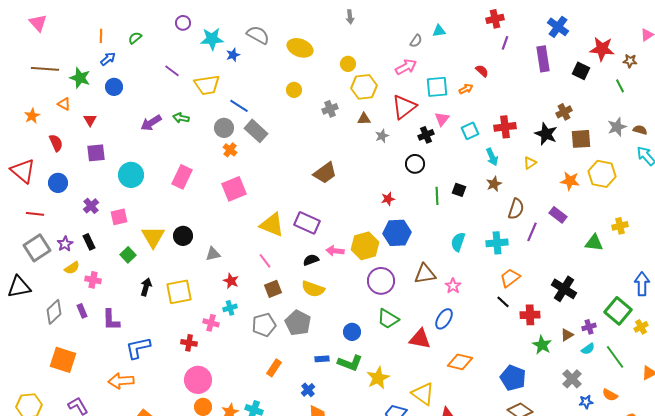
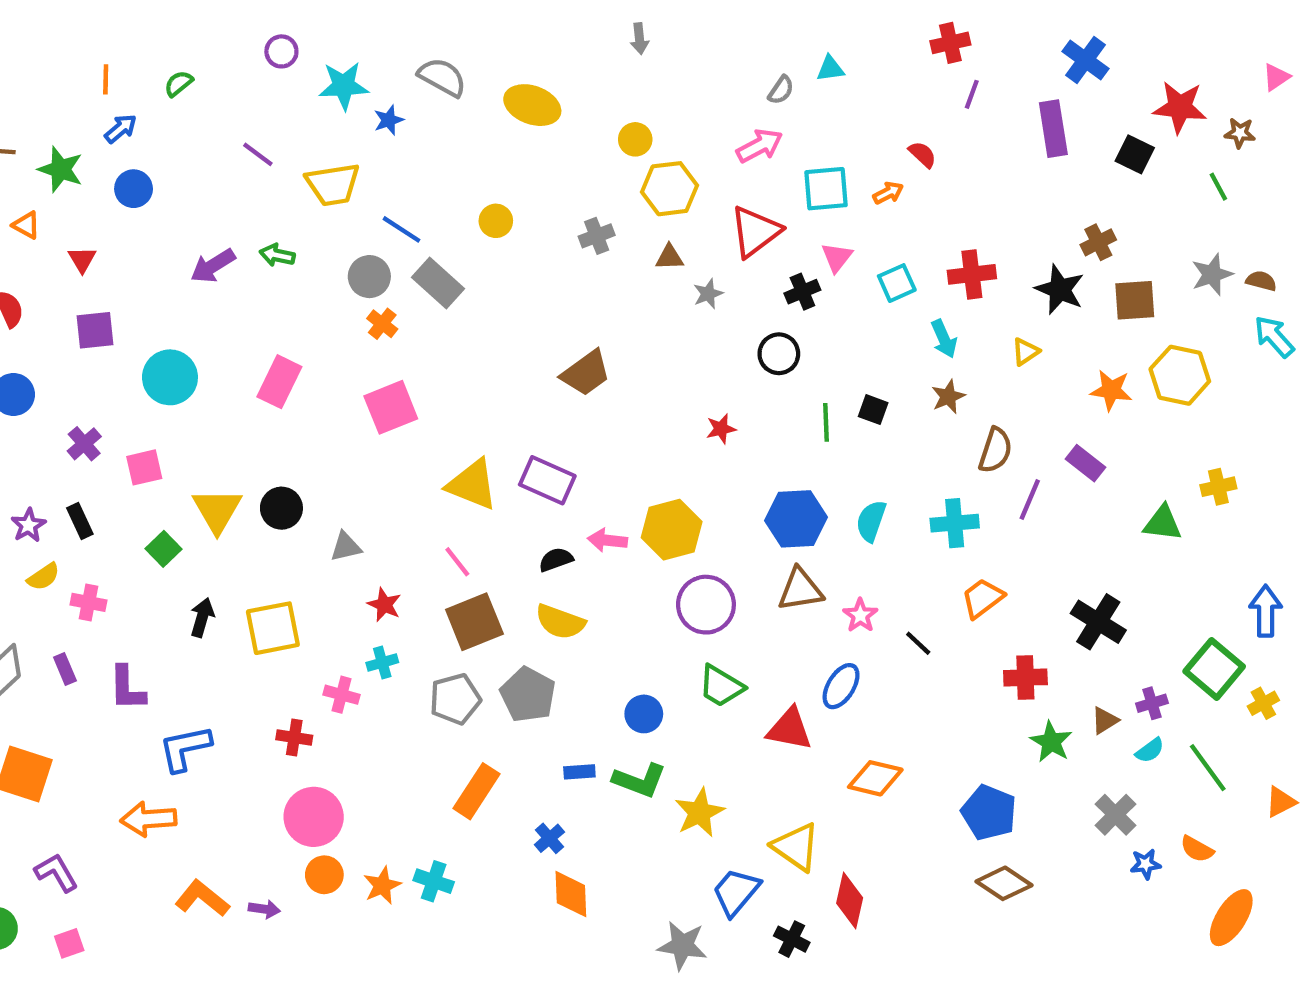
yellow circle: (294, 90) -> (496, 221), moved
blue hexagon: (397, 233) -> (796, 519), moved
brown square: (273, 289) -> (474, 622), size x1.5
black line: (503, 302) -> (918, 643), moved
orange rectangle: (274, 368) -> (477, 791), size x1.4

